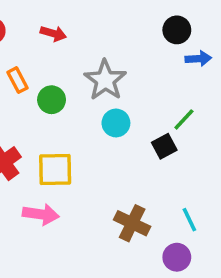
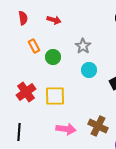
gray star: (105, 80) -> (83, 46), size x0.7
pink arrow: (41, 214) -> (66, 129), moved

